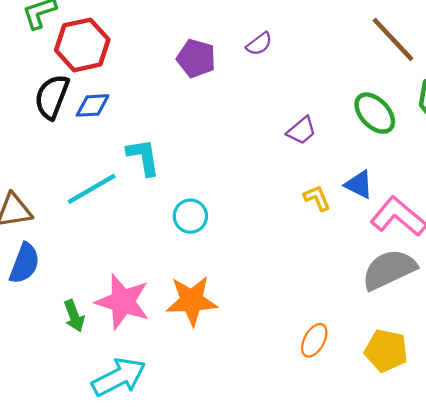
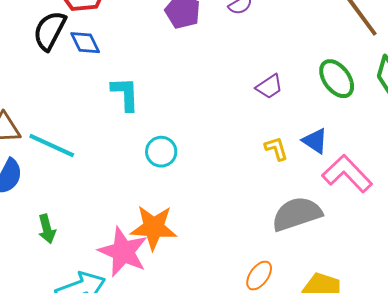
blue diamond: (93, 105) -> (85, 43), turned 60
cyan line: (92, 189) -> (52, 146), moved, turned 48
gray semicircle: (389, 270) -> (297, 214), moved
pink star: (123, 302) -> (123, 252), moved

